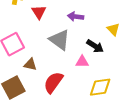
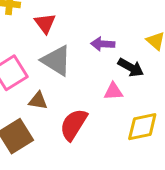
purple arrow: (76, 17) -> (103, 44), moved
gray triangle: (60, 40) -> (56, 61), moved

